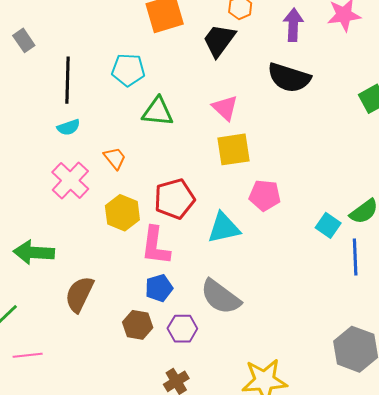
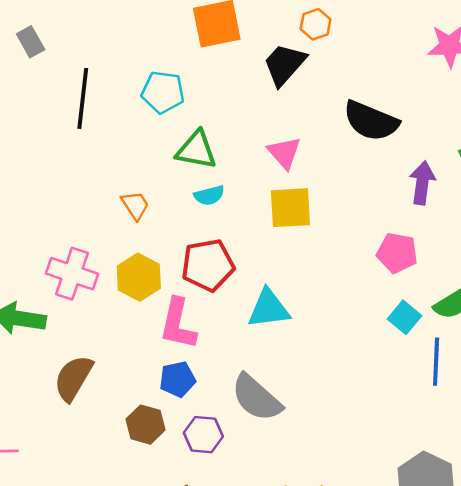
purple arrow: (293, 25) -> (422, 183), moved
cyan semicircle: (69, 127) -> (209, 195), moved
pink cross: (70, 180) -> (72, 274), moved, turned -30
pink pentagon: (265, 195) -> (397, 253), moved

